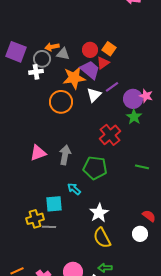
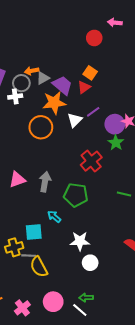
red circle: (90, 50) -> (94, 38), moved
gray triangle: (63, 54) -> (43, 78), turned -40
purple trapezoid: (90, 70) -> (62, 85), moved
white star: (99, 213) -> (80, 241), turned 30
white circle: (140, 234) -> (90, 263), moved
yellow semicircle: (102, 238) -> (39, 267), moved

